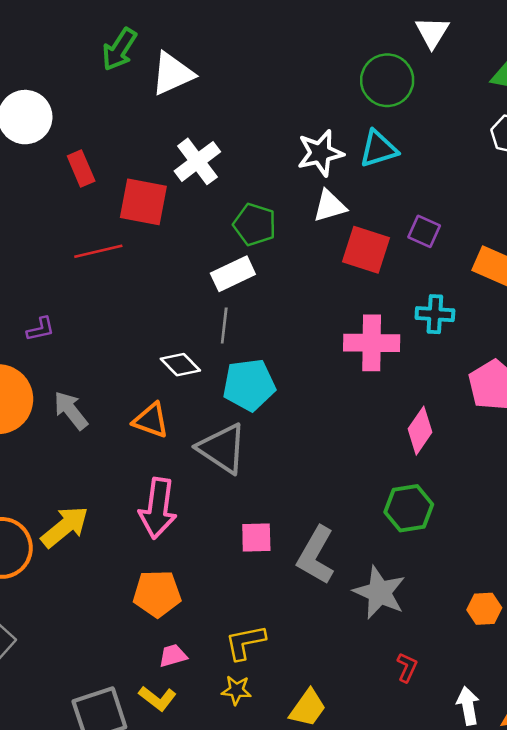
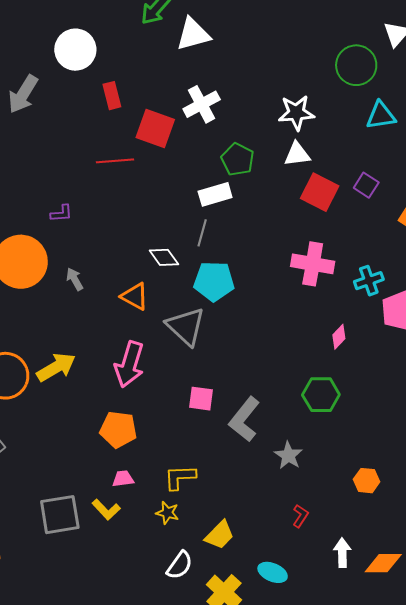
cyan triangle: (378, 149) -> (381, 116), moved
cyan cross: (435, 314) -> (369, 281), moved, turned -32
gray arrow: (71, 410) -> (75, 279), size x0.7
pink diamond: (420, 431) -> (339, 337), size x0.7
gray star: (379, 592) -> (288, 455), size x0.7

